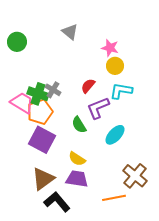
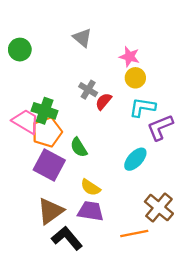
gray cross: (53, 90) -> (88, 90), moved
purple L-shape: (98, 108) -> (160, 127), moved
green semicircle: (79, 125) -> (79, 147), moved

